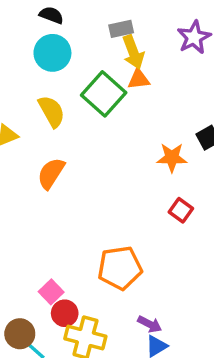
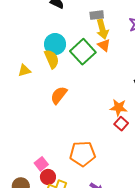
cyan circle: (52, 53) -> (55, 44), moved
orange triangle: (139, 79) -> (104, 45), turned 40
orange star: (172, 158) -> (119, 108), moved
orange semicircle: (51, 173) -> (59, 95), moved

